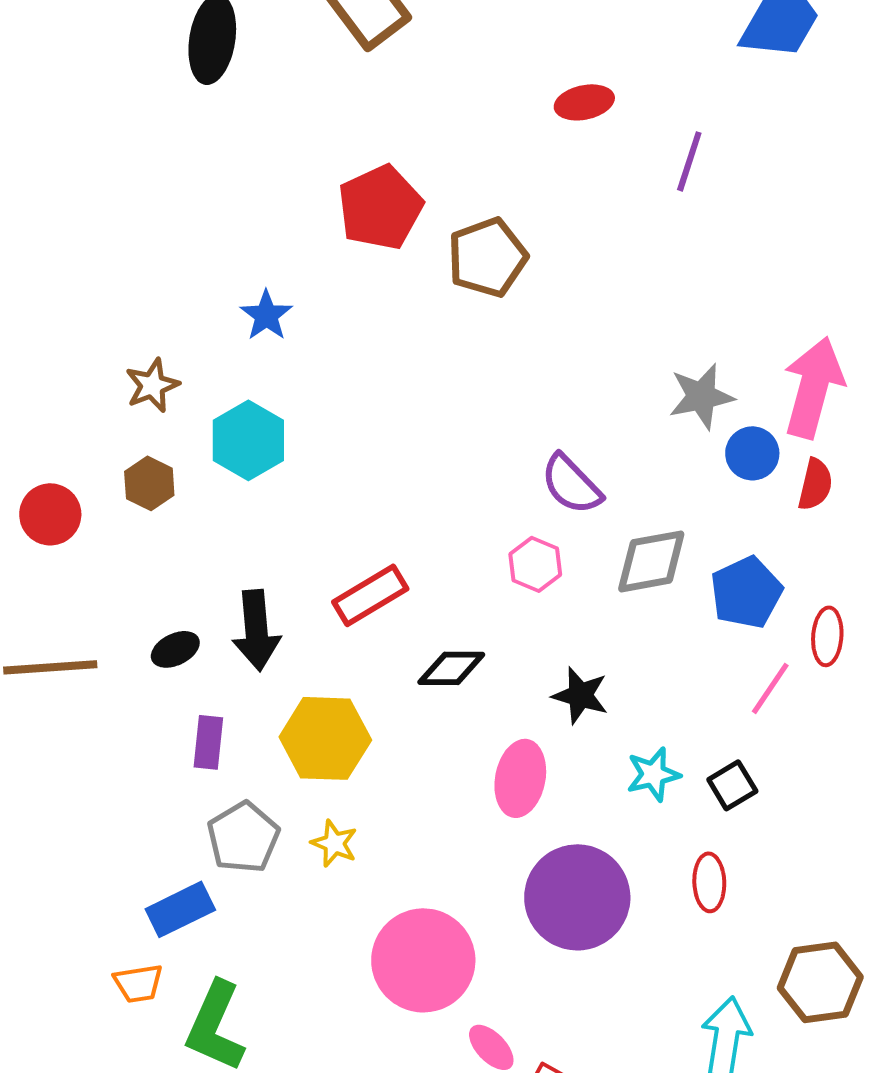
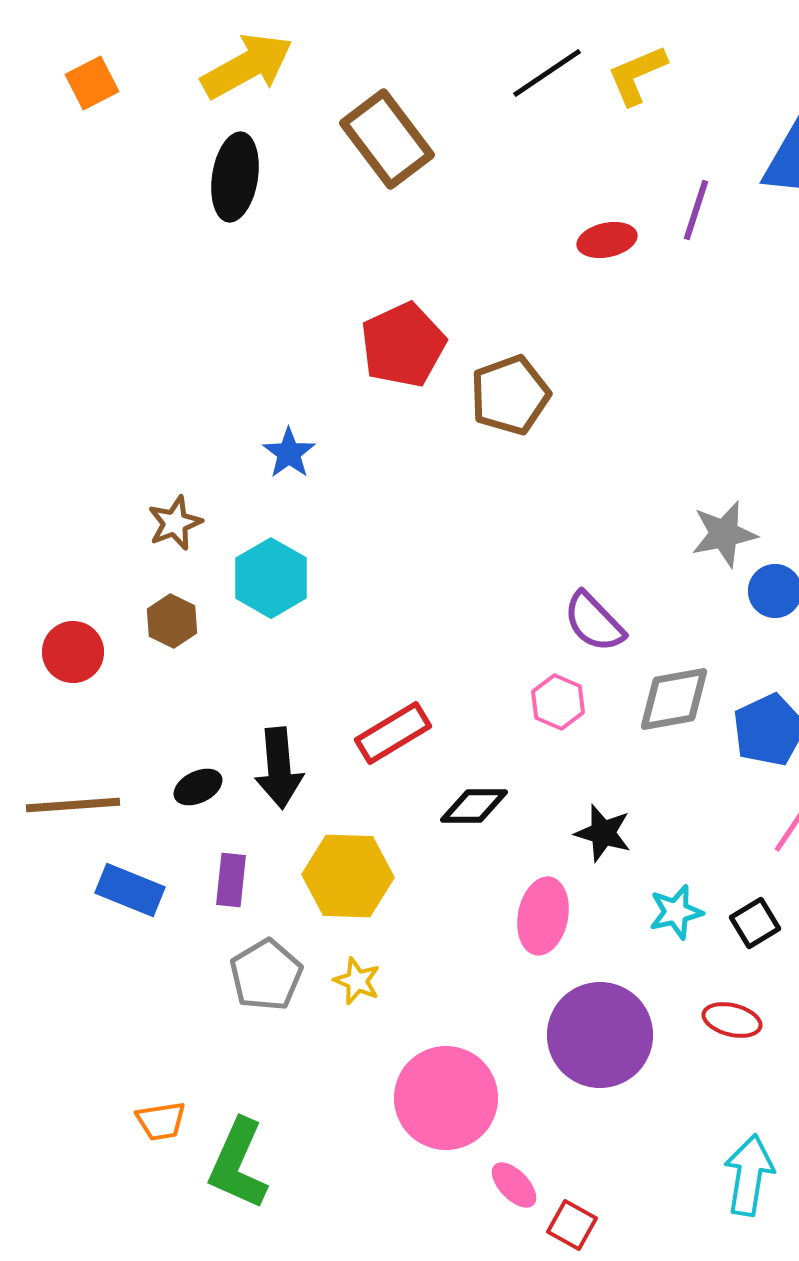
purple line: (689, 161) -> (696, 210), moved
red ellipse: (709, 882) -> (732, 1020), turned -74
blue rectangle: (180, 909) -> (130, 890), moved, turned 48

